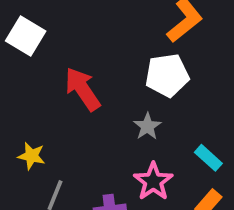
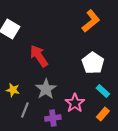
white pentagon: (167, 75) -> (93, 63), moved, turned -30
gray star: (147, 126) -> (46, 89), moved, size x1.5

